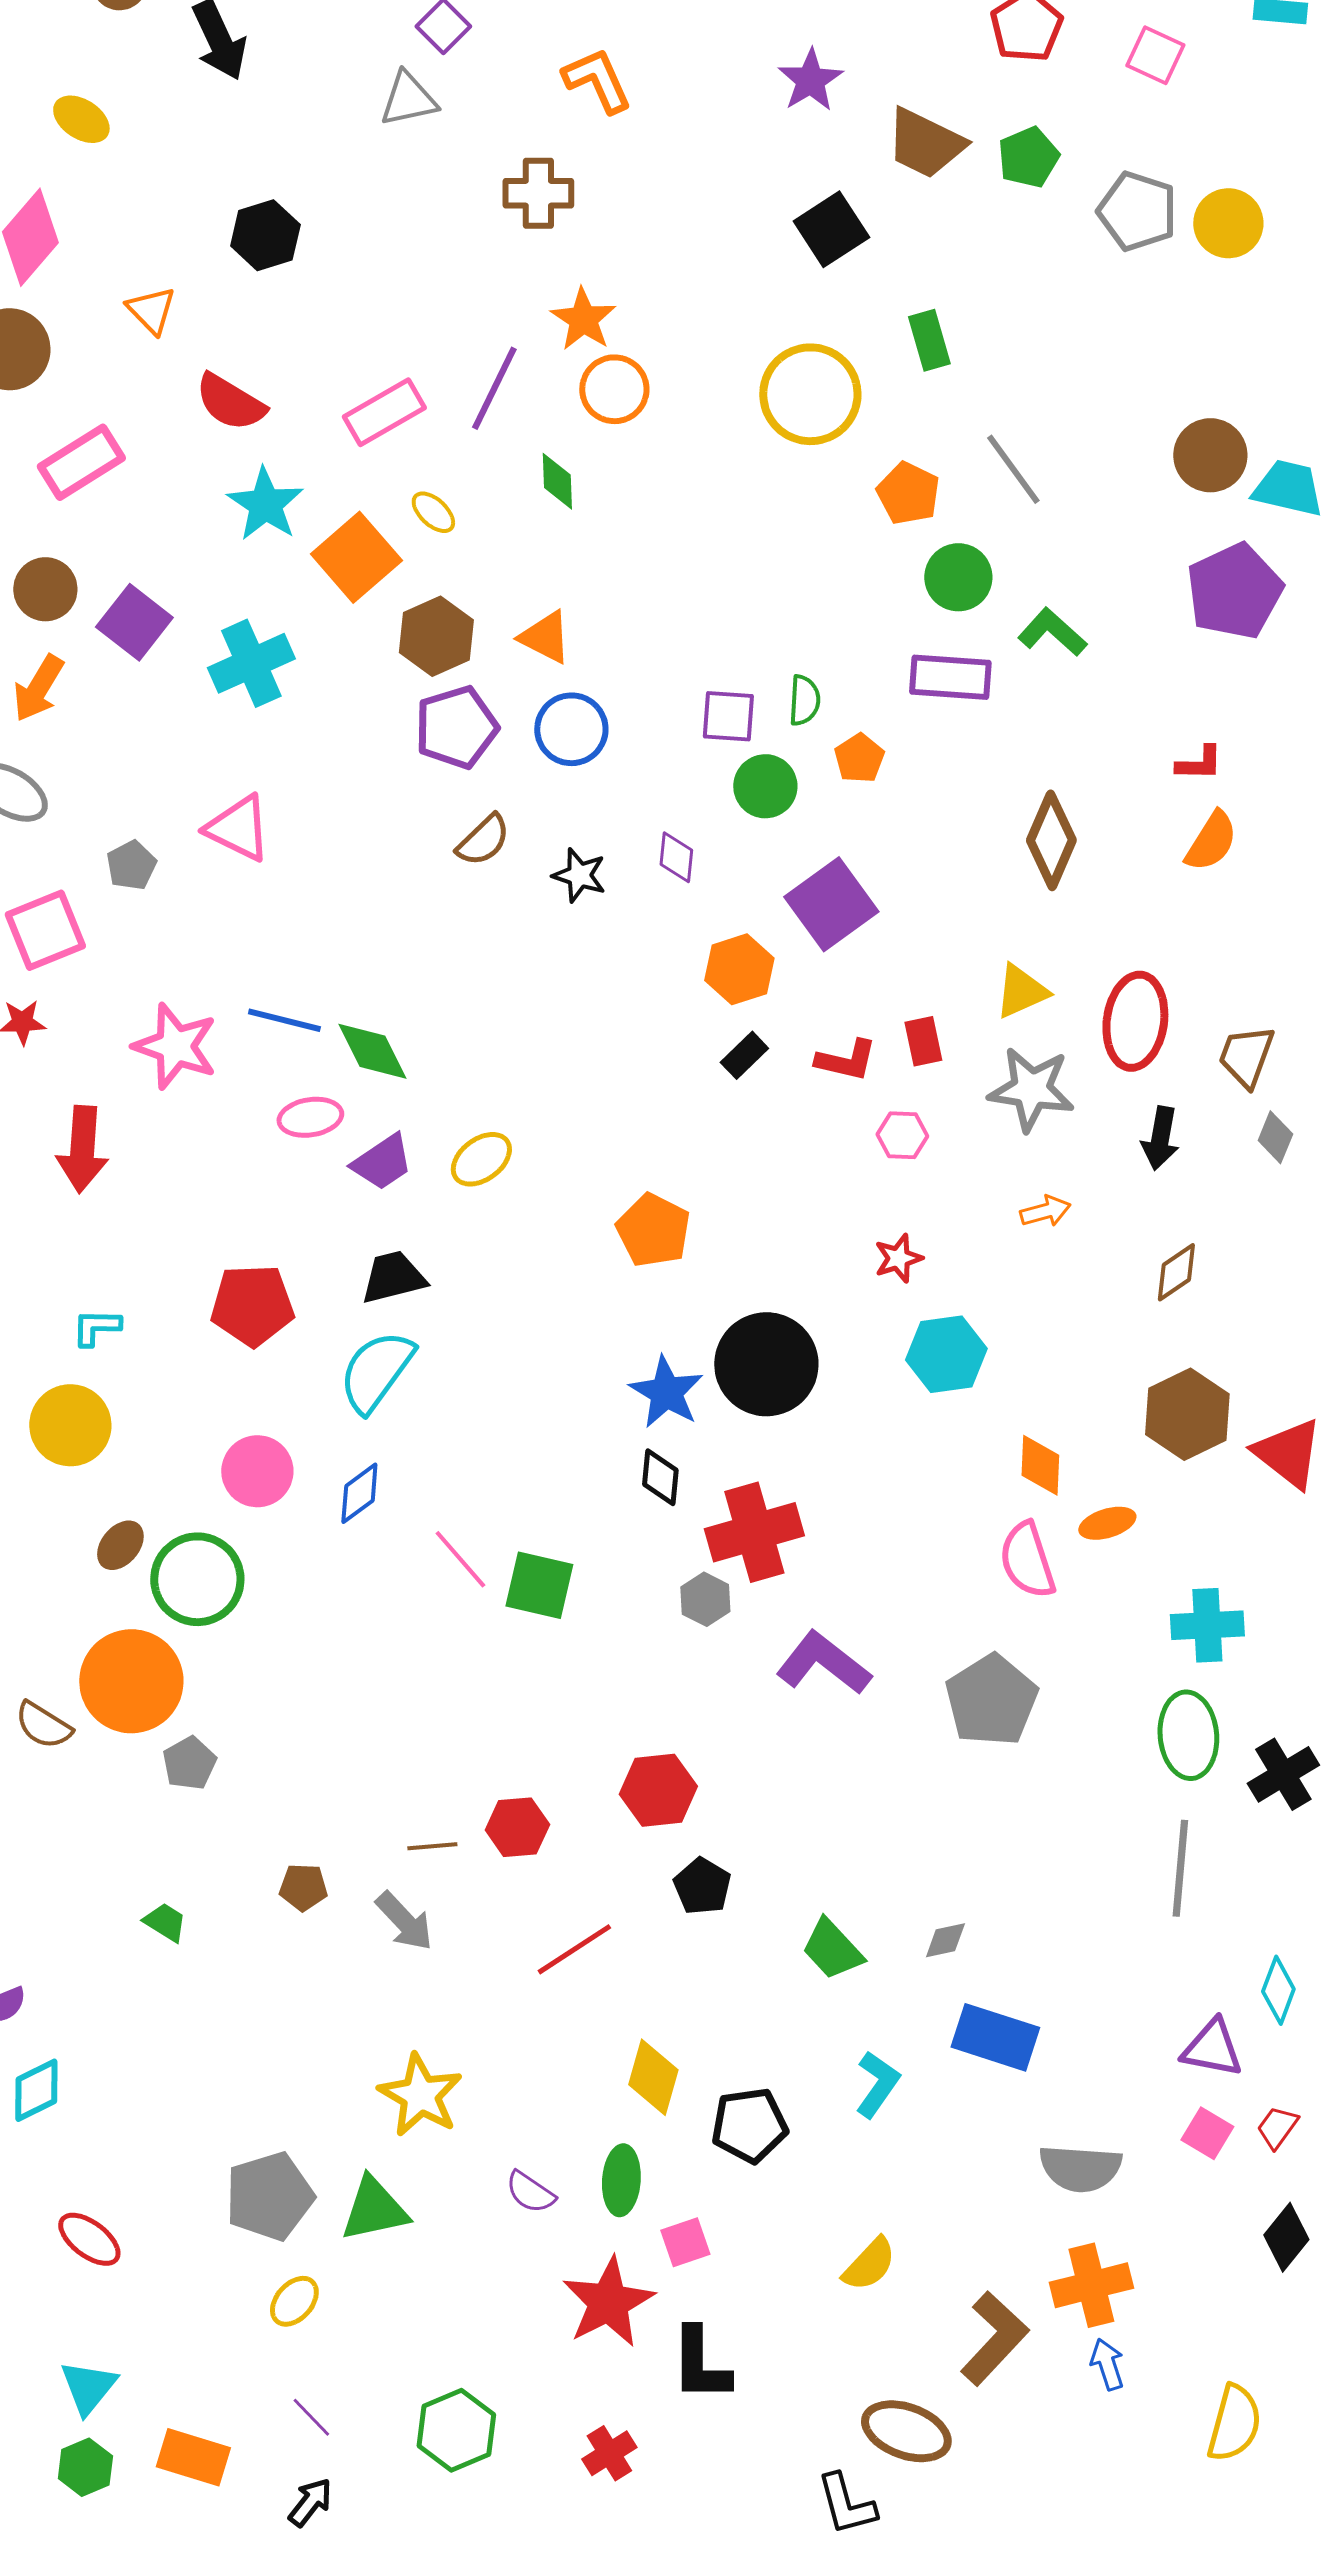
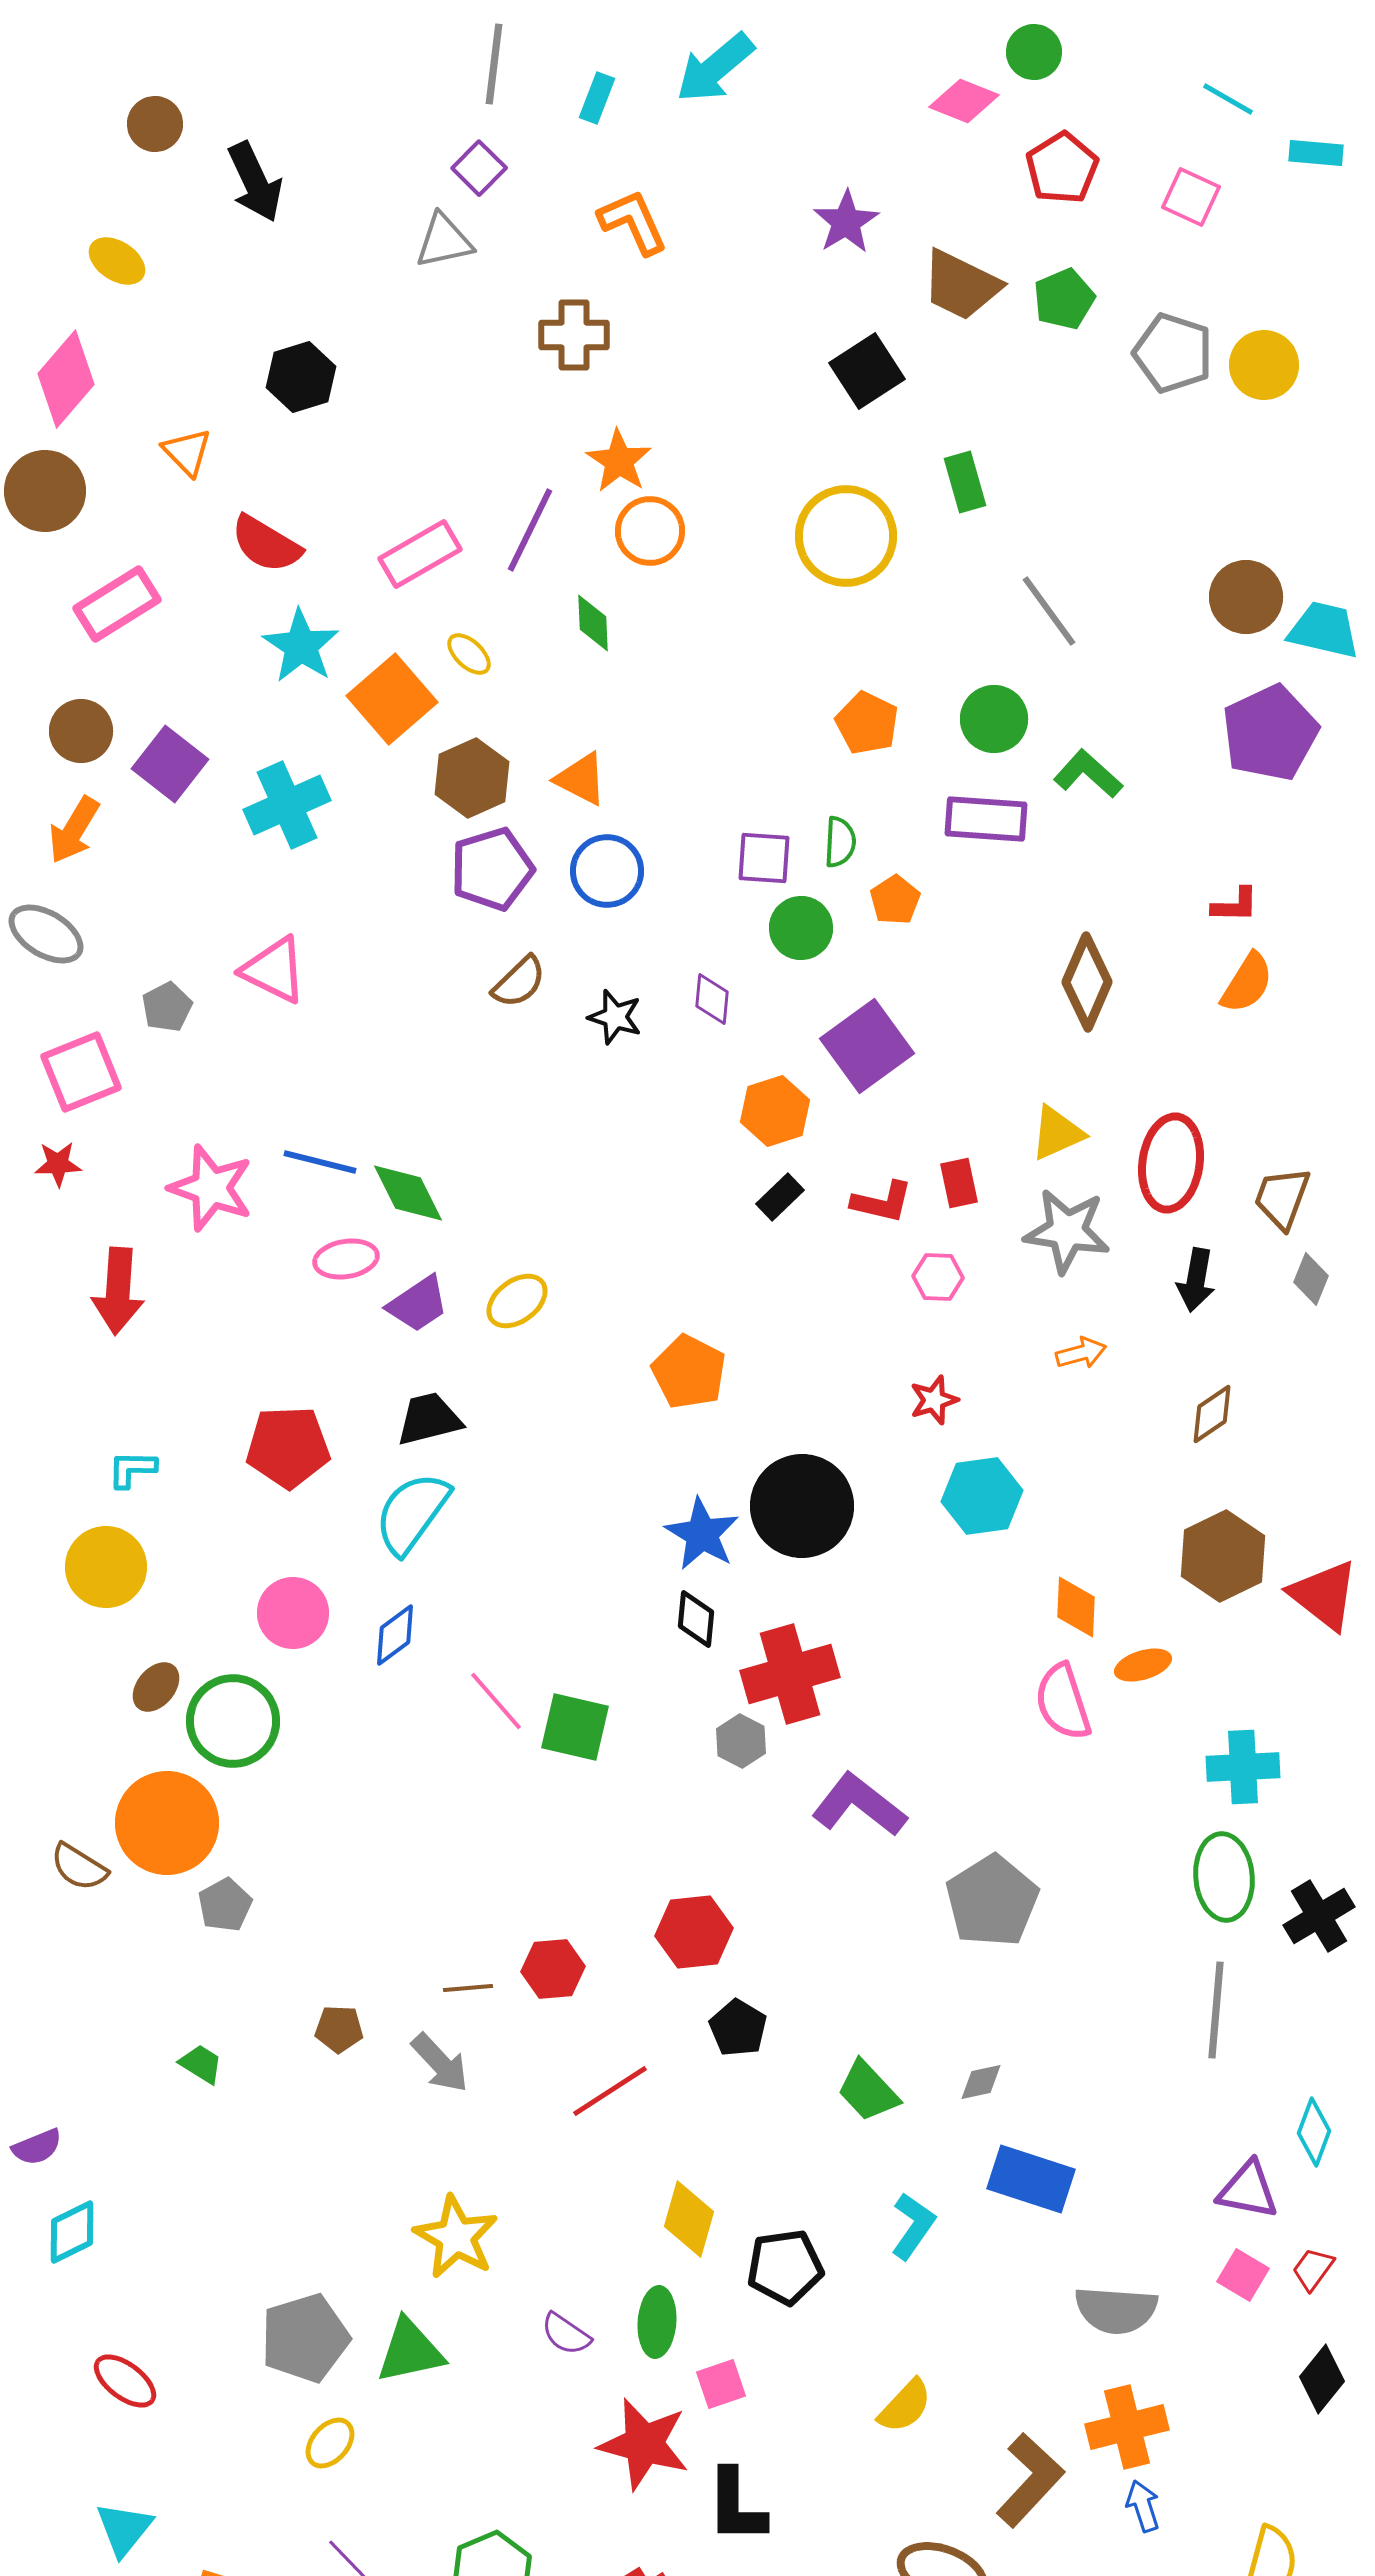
orange pentagon: (908, 493) -> (867, 723), moved
gray pentagon: (991, 1700) -> (992, 1901), moved
red star: (608, 2302) -> (644, 2444), turned -30

